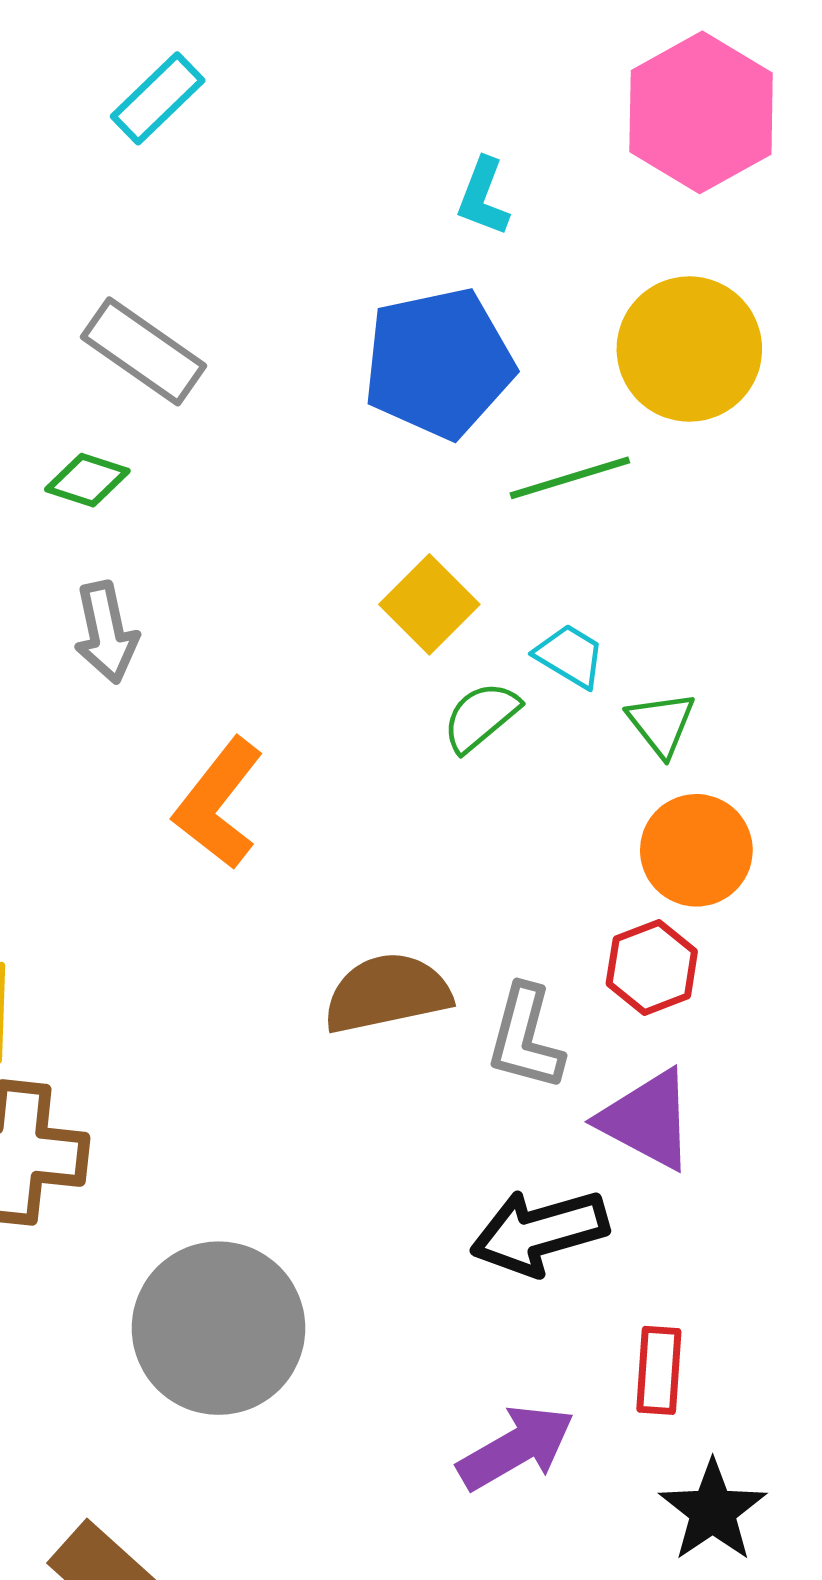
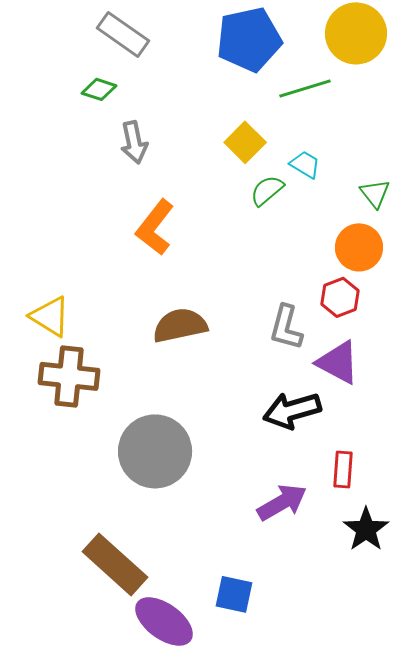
gray arrow: (106, 632) -> (134, 142), moved
green triangle: (661, 724) -> (375, 193), moved
brown semicircle: (387, 993) -> (180, 325), moved

